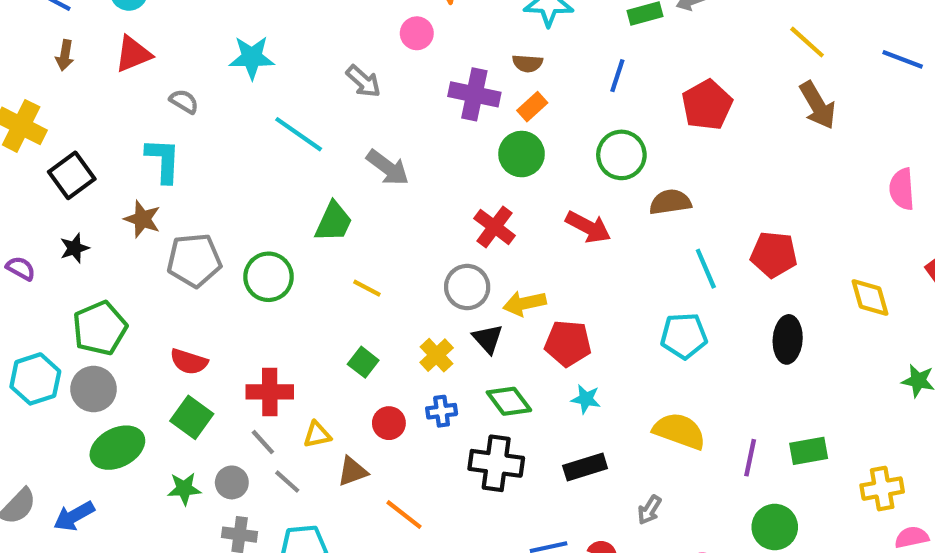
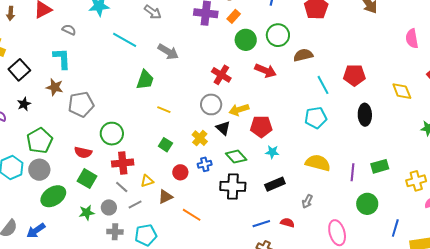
green circle: (522, 154) -> (246, 40), moved
green circle: (268, 277) -> (112, 134), moved
gray line: (287, 482) -> (135, 205), turned -64

